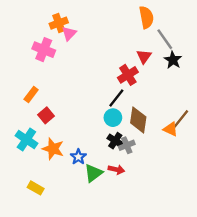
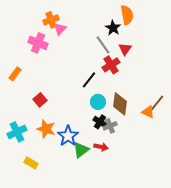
gray line: (165, 39) -> (103, 45), moved
black star: (173, 60) -> (113, 28), moved
orange rectangle: (31, 95) -> (15, 74), moved
black line: (116, 98) -> (89, 80), moved
cyan cross: (26, 140) -> (17, 132), moved, turned 30
blue star: (78, 157) -> (68, 136), size x1.5

